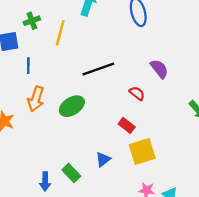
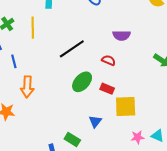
purple semicircle: (159, 69) -> (121, 35), turned 144
green ellipse: (72, 106) -> (82, 82), moved
yellow square: (142, 151) -> (126, 106), turned 30

